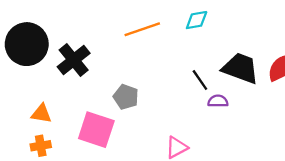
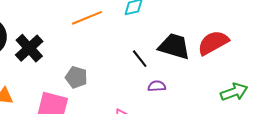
purple semicircle: (218, 101) -> (157, 86), moved

